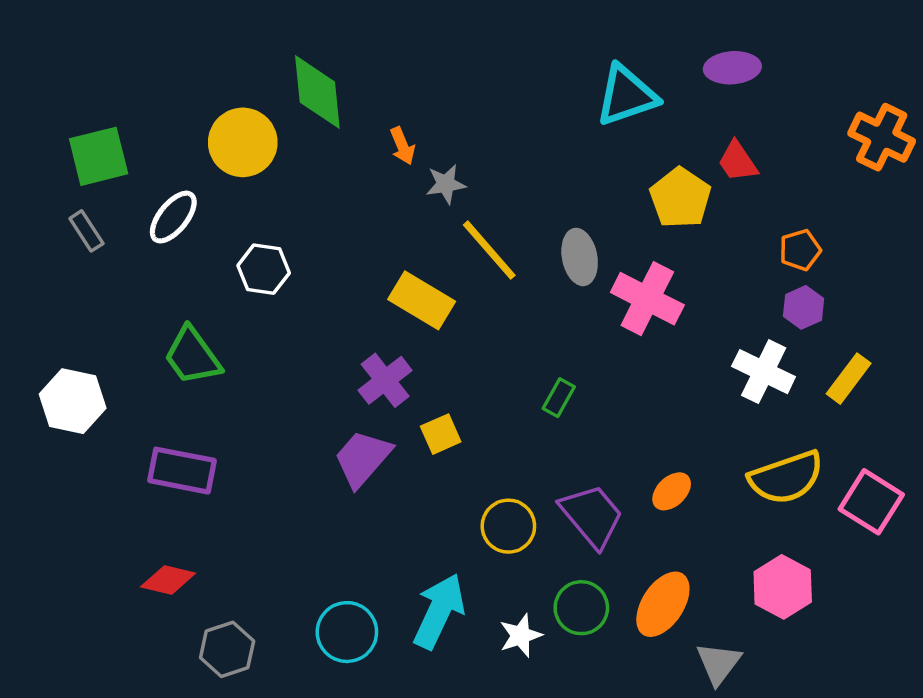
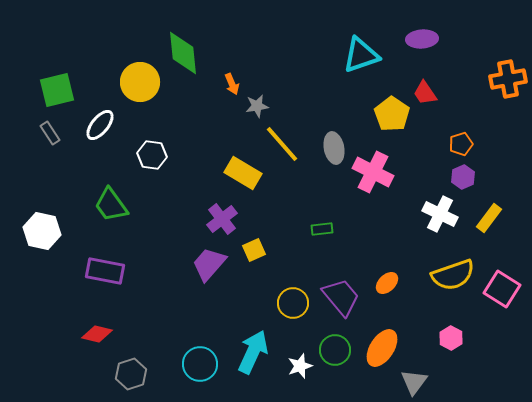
orange cross: (882, 137) -> (508, 79), turned -36
green rectangle: (559, 398) -> (322, 229), turned 55
pink hexagon: (783, 587) -> (451, 338), size x0.7

